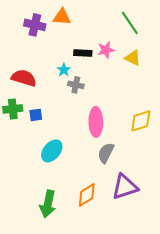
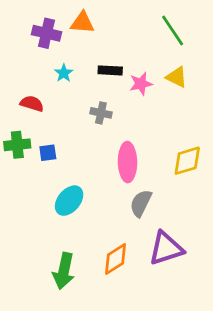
pink star: (106, 50) -> (141, 84), moved
cyan star: (64, 70) -> (64, 73), moved
red semicircle: (24, 78) -> (32, 104), size x0.7

